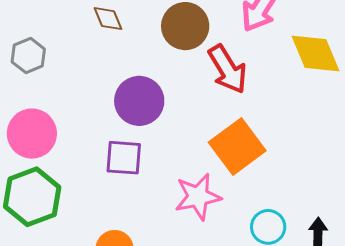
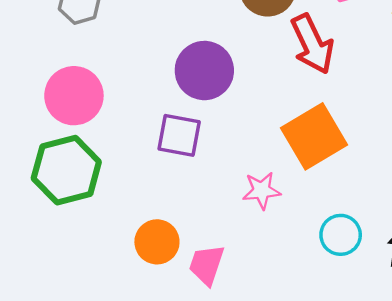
pink star: (198, 197) -> (262, 191), size x0.7

